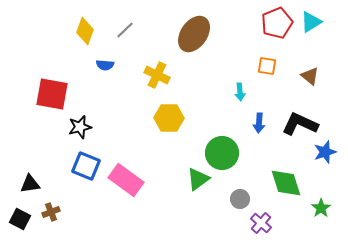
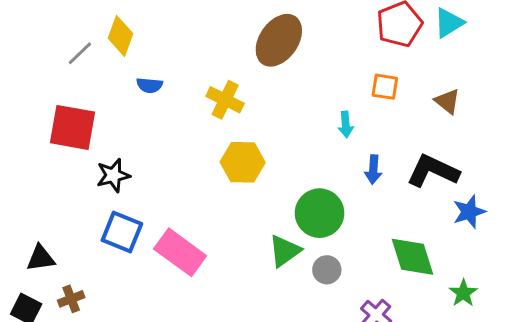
gray line: (125, 30) -> (80, 53), moved
gray circle: (240, 199) -> (327, 270), moved

